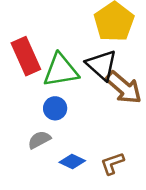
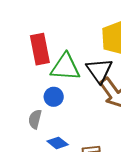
gray semicircle: (39, 140) -> (35, 119), turned -60

